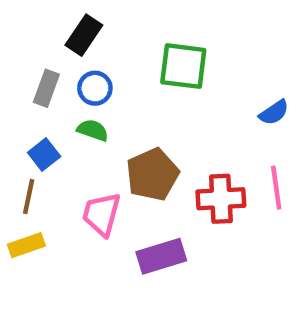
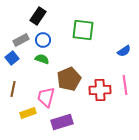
gray rectangle: (46, 88) -> (21, 40), turned 42
blue square: (44, 154) -> (12, 58), moved
yellow rectangle: (26, 245) -> (28, 113), moved
purple rectangle: (161, 256) -> (62, 122), moved

